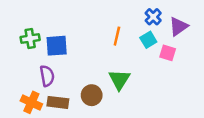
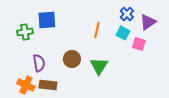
cyan square: (148, 40) -> (123, 33), turned -32
blue square: (57, 46) -> (47, 20), moved
brown circle: (92, 95) -> (72, 59), moved

